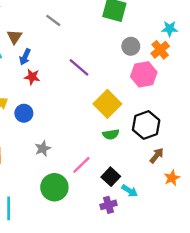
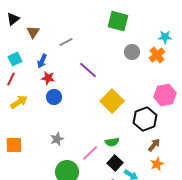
gray line: (53, 20) -> (66, 42), moved, turned -64
brown triangle: (14, 37) -> (33, 32), moved
pink hexagon: (144, 74) -> (165, 95), moved
blue circle: (24, 113) -> (54, 97), moved
green semicircle: (111, 134) -> (112, 142), moved
orange star: (172, 178) -> (157, 164), moved

